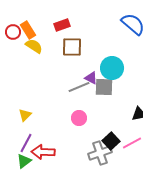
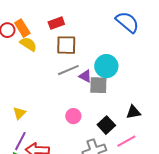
gray line: (79, 87) -> (68, 70), moved
black square: (111, 141) -> (106, 125), moved

